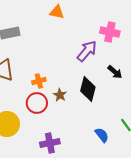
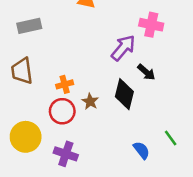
black arrow: (115, 72) -> (146, 72), moved
purple cross: (50, 143) -> (66, 154), moved, turned 30

